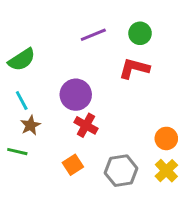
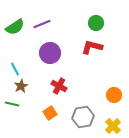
purple line: (93, 35) -> (42, 24), moved
green semicircle: (22, 60) -> (15, 27), moved
purple circle: (76, 95) -> (50, 53), moved
yellow cross: (166, 171) -> (113, 126), moved

